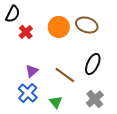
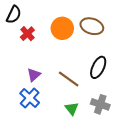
gray cross: (95, 99) -> (100, 104), turned -30
green triangle: (56, 102) -> (72, 109), moved

